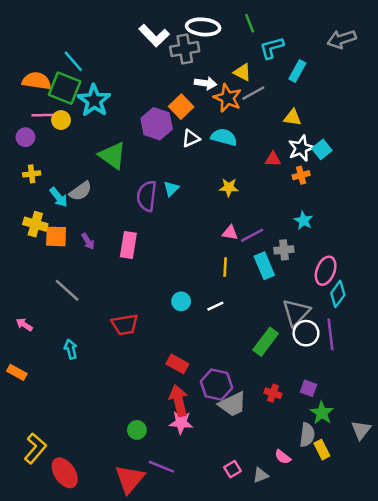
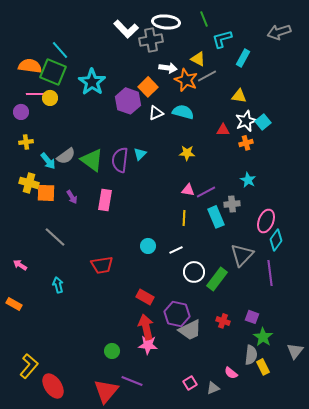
cyan star: (94, 100) -> (92, 82), moved
green triangle: (112, 156) -> (92, 160), moved
white circle: (306, 333) -> (194, 272), moved

